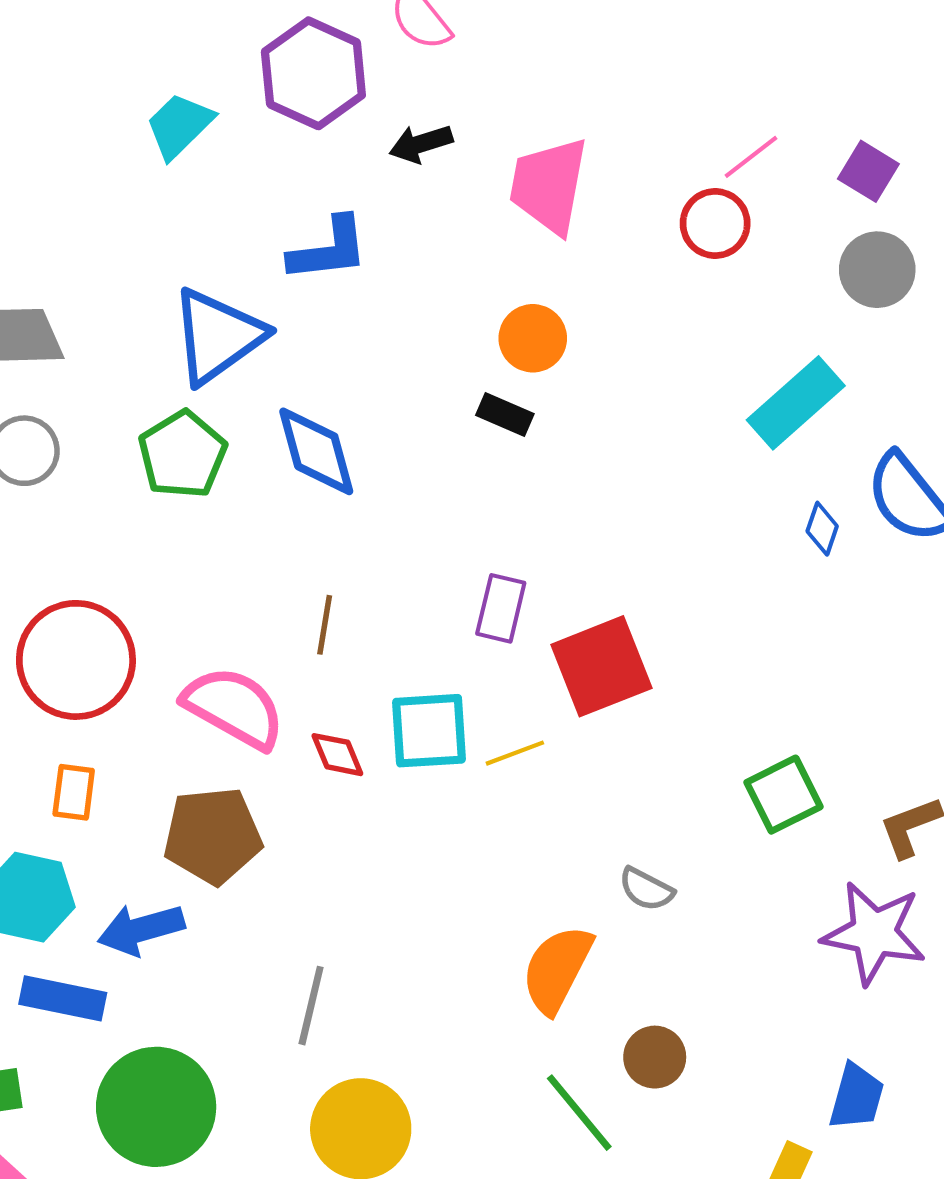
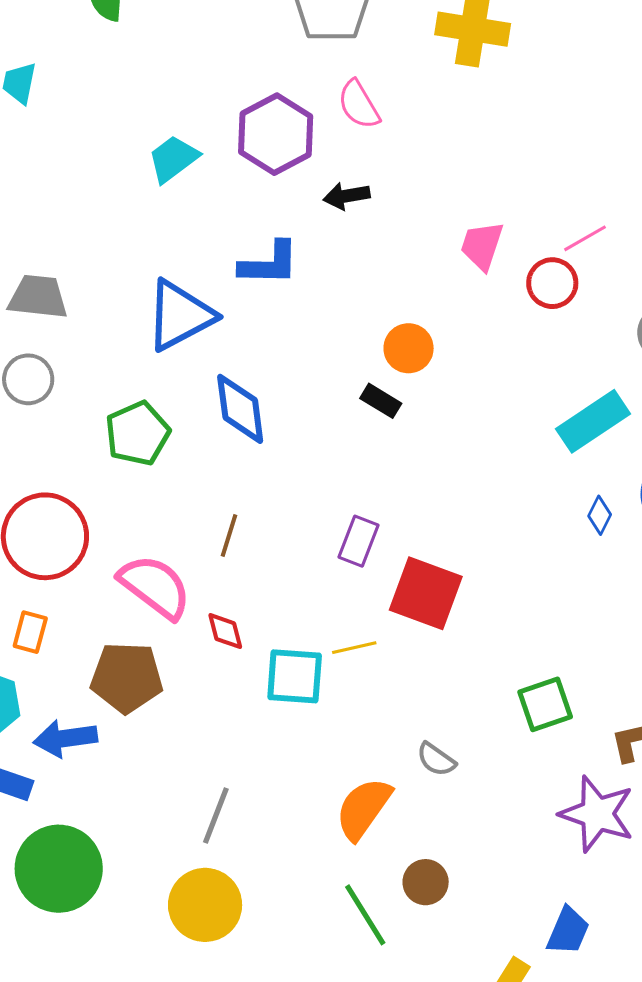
pink trapezoid: (549, 185) -> (482, 246), moved, size x0.7
green pentagon: (183, 455) -> (138, 433), moved
red square: (601, 666) -> (426, 593), turned 34
cyan square: (429, 731) -> (295, 676), moved
gray line: (311, 1006) -> (216, 816), moved

